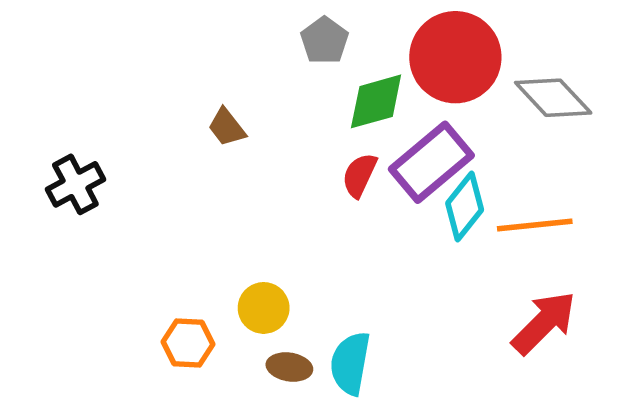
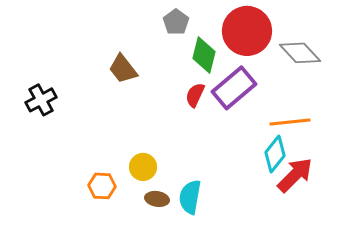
green diamond: (376, 101) -> (204, 55), turned -60
brown trapezoid: (227, 127) -> (123, 69), size x1.4
cyan diamond: (465, 207) -> (275, 154), moved

